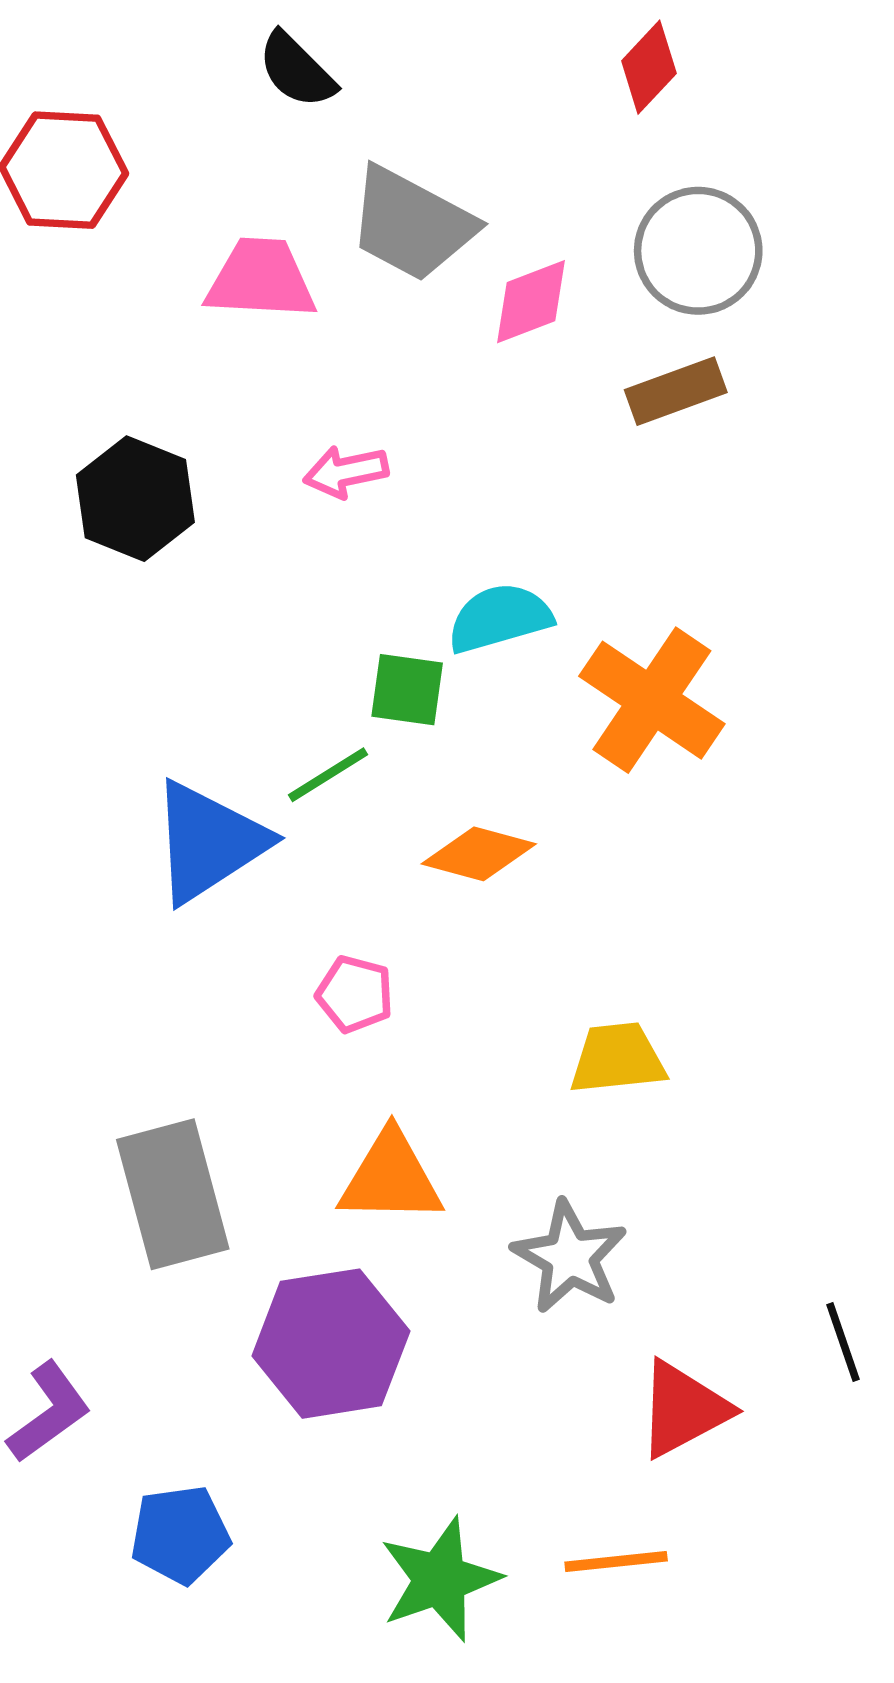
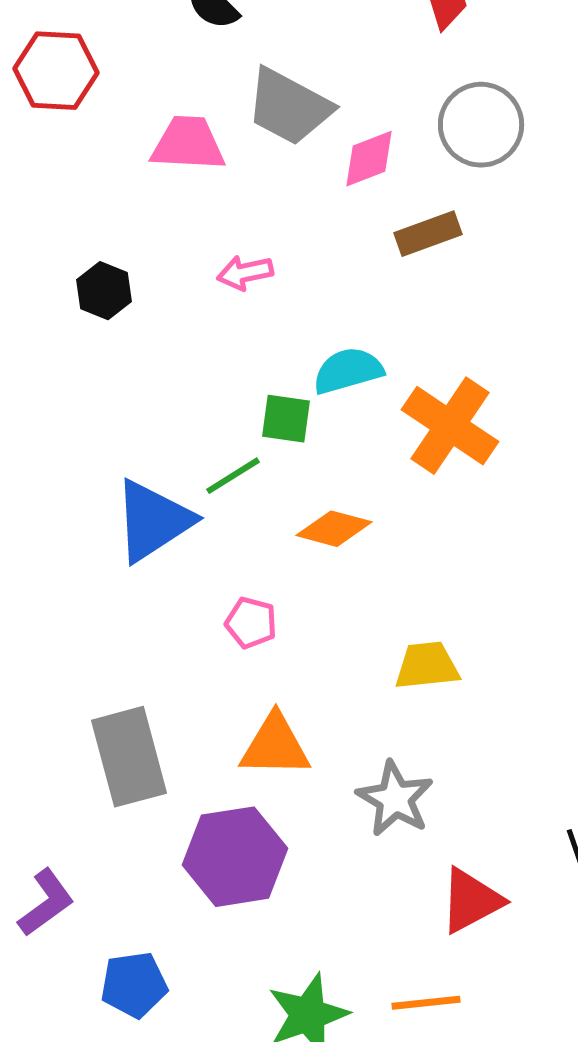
brown rectangle: (676, 391) -> (428, 234), moved
black hexagon: (135, 499) -> (104, 291), size x0.7

